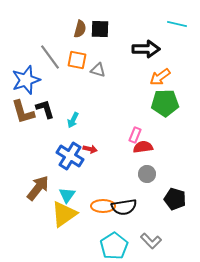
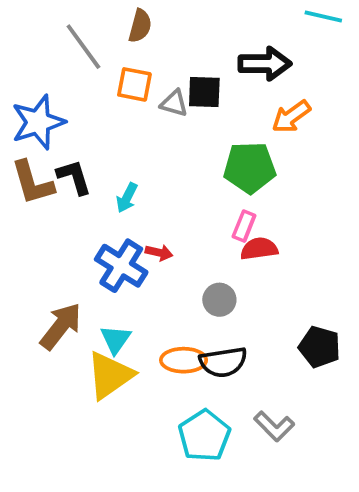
black square: (100, 29) -> (204, 92), moved
gray line: (50, 57) -> (83, 47), moved
green pentagon: (165, 103) -> (250, 168), moved
gray circle: (147, 174) -> (219, 300), moved

